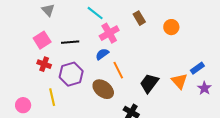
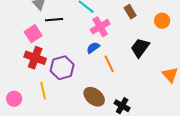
black line: (70, 42) -> (54, 20), moved
red cross: (44, 64) -> (35, 58), size x1.5
black trapezoid: (149, 83) -> (140, 48), moved
brown ellipse: (103, 89) -> (94, 97), moved

